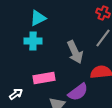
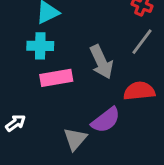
pink rectangle: (44, 78) -> (56, 78), moved

